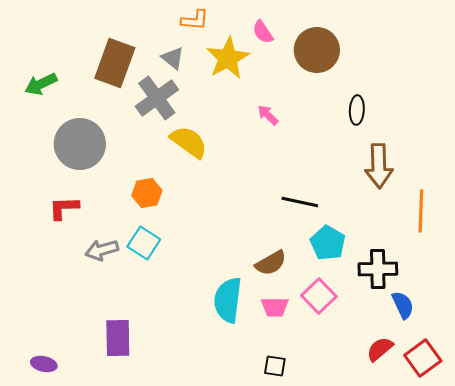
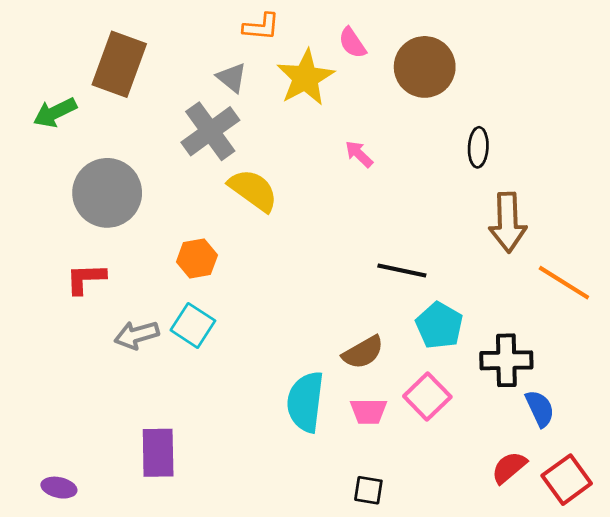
brown rectangle: (115, 63) -> (119, 64), moved
orange line: (421, 211) -> (564, 283), turned -60

